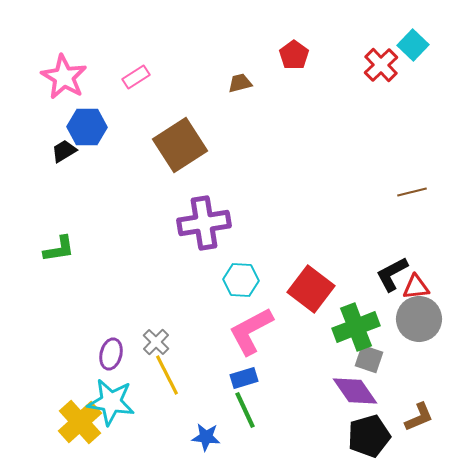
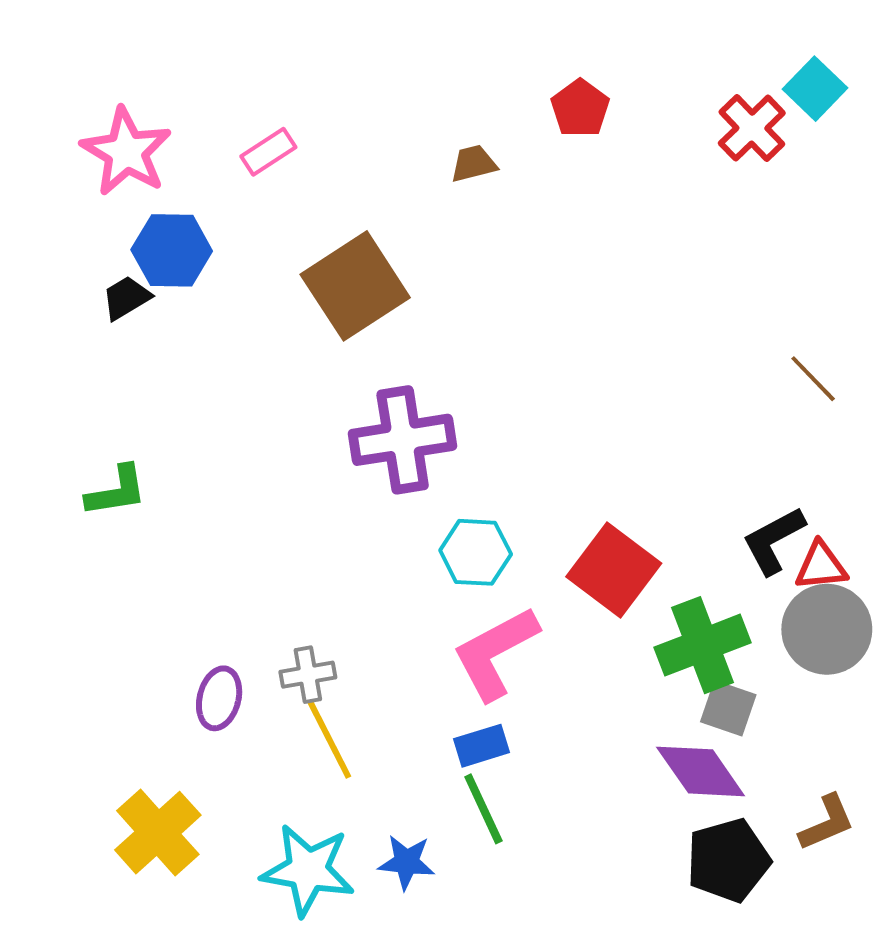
brown line: (412, 192) -> (813, 379), turned 60
gray cross: (156, 342) -> (308, 675), turned 36
cyan star: (111, 402) -> (308, 870), moved

